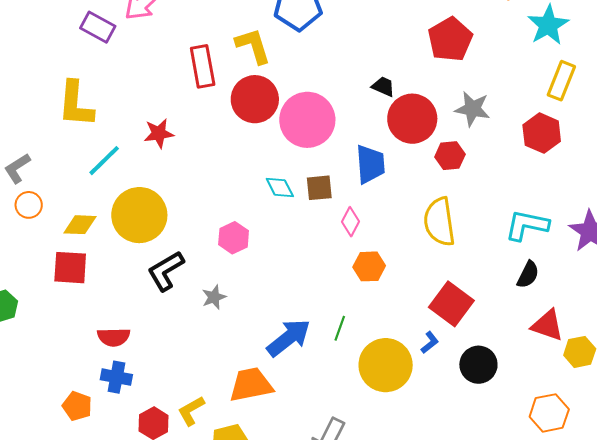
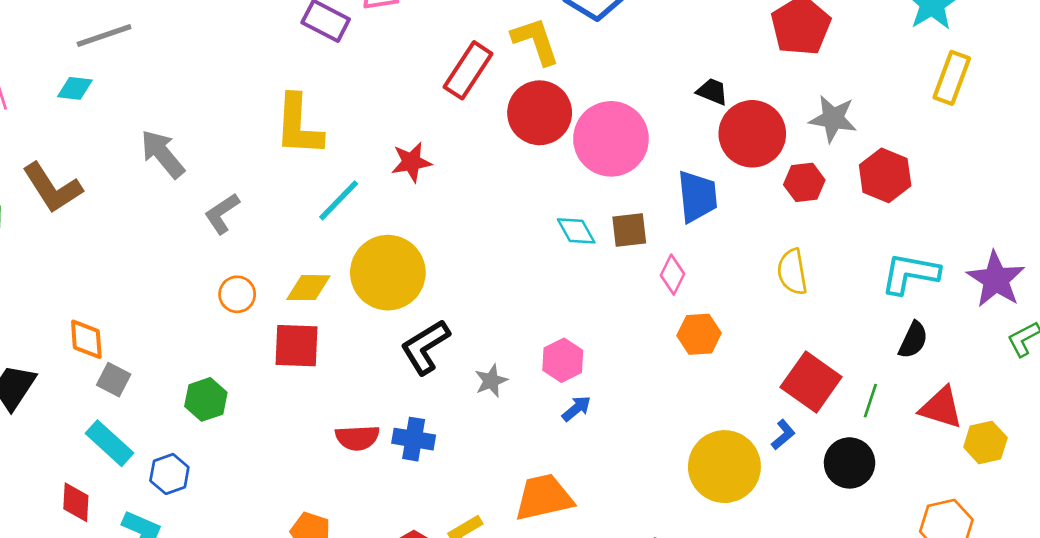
red rectangle: (203, 66) -> (468, 70), turned 45
red hexagon: (542, 133) -> (885, 175), moved
orange circle: (29, 205) -> (237, 294), moved
yellow semicircle: (439, 222) -> (792, 272), size x0.7
pink hexagon: (234, 238) -> (563, 360), moved
green line: (340, 328) -> (870, 401), moved
blue arrow: (289, 338) -> (576, 408), moved, size x0.5
blue cross: (116, 377) -> (414, 439), moved

